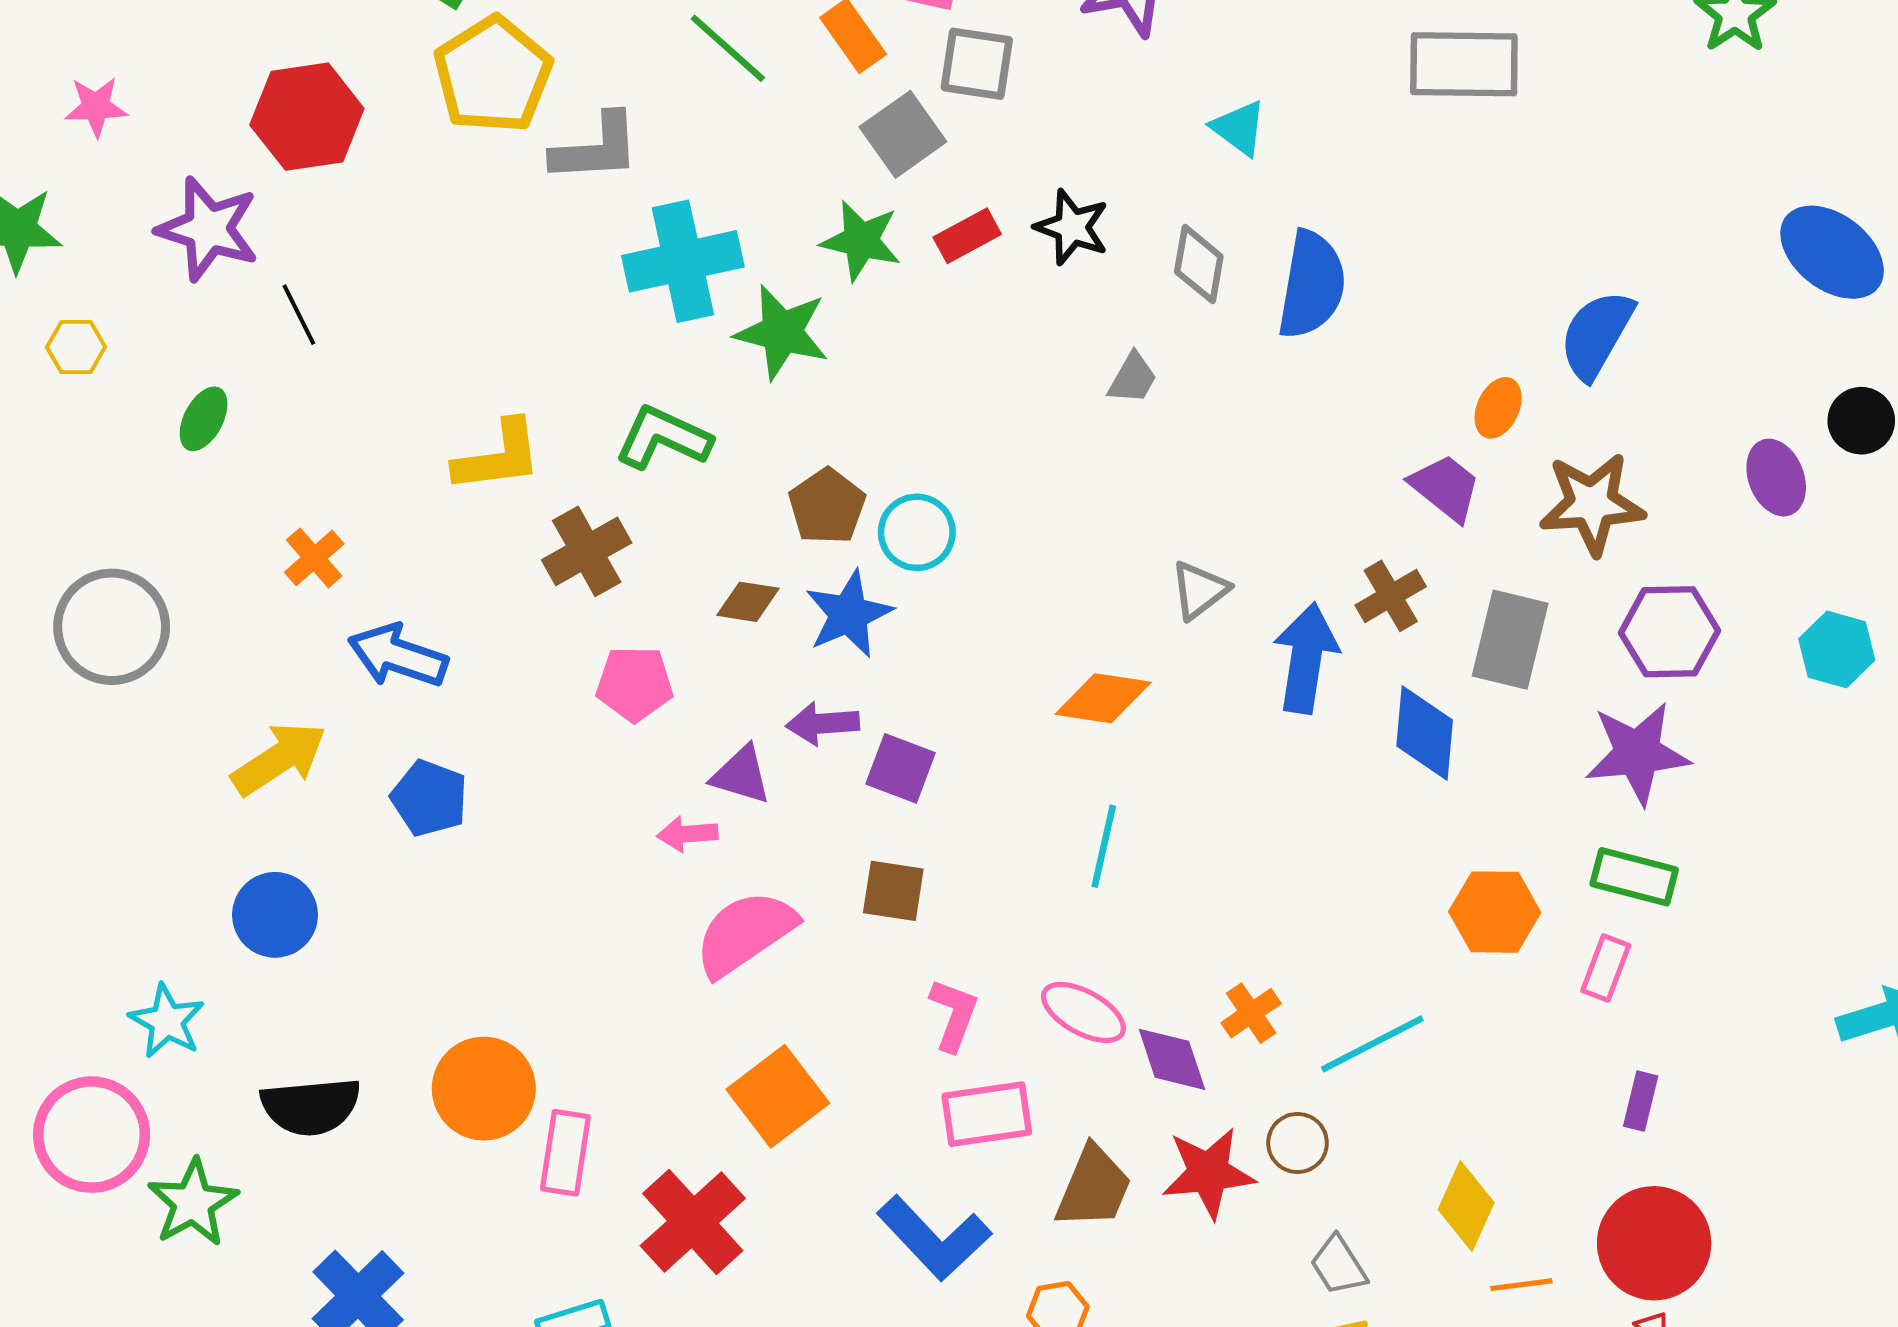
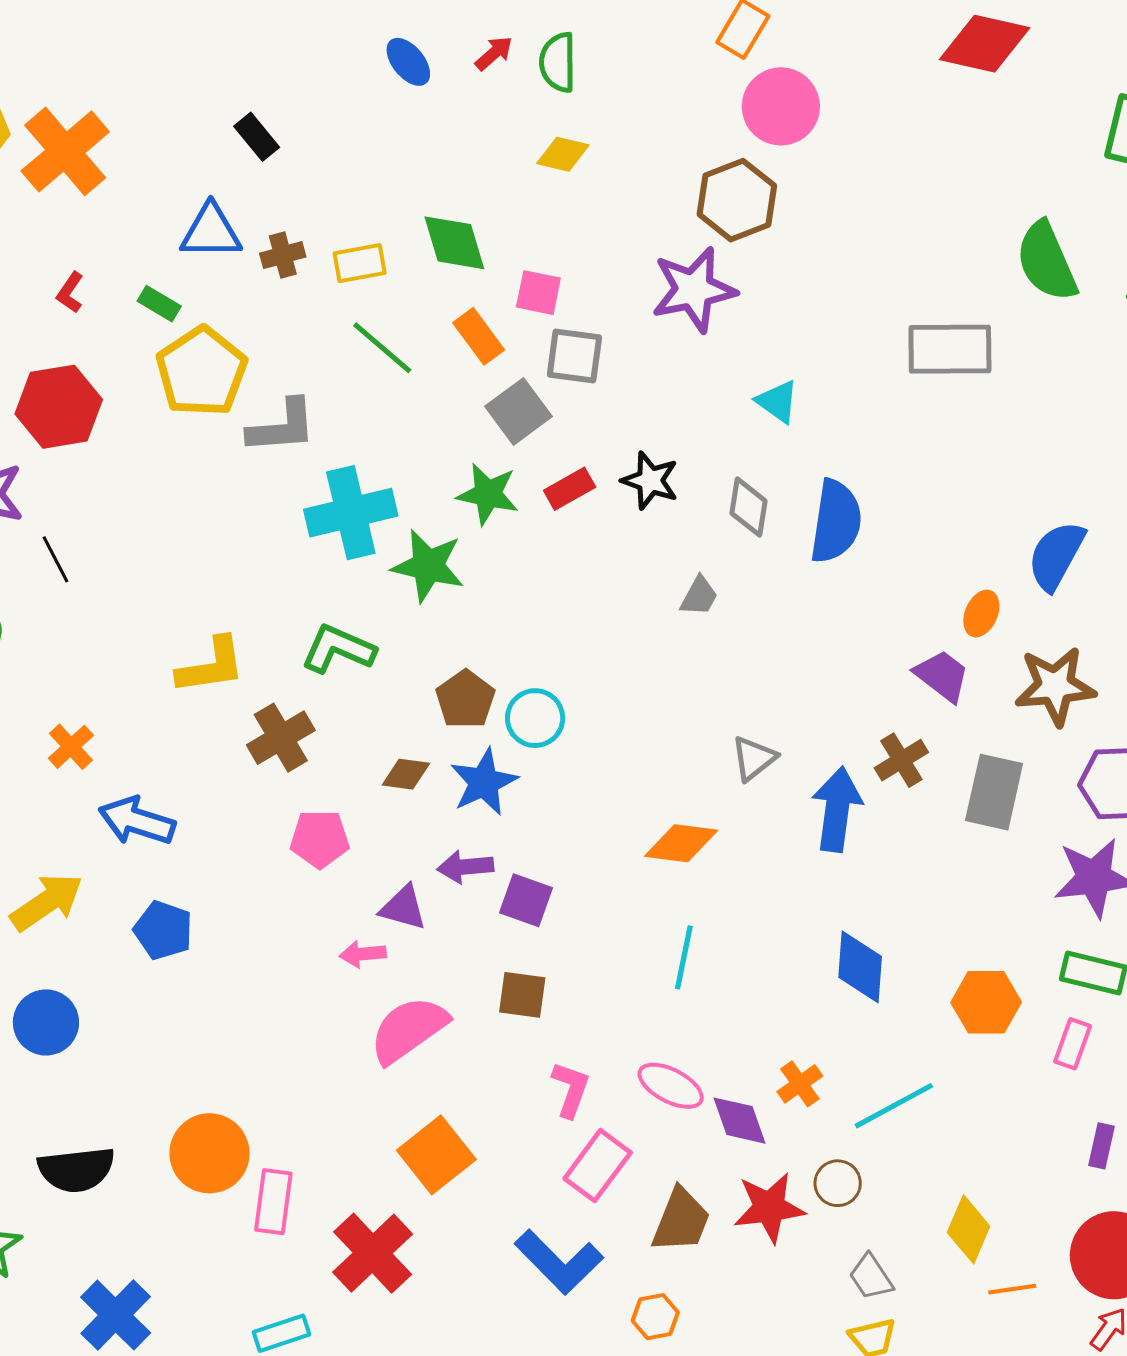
blue diamond: (1425, 733) -> (860, 967), moved
pink rectangle: (987, 1114) -> (598, 1166), turned -44

